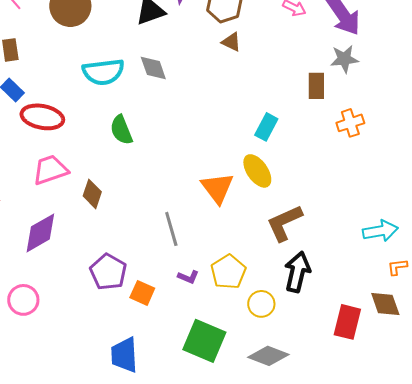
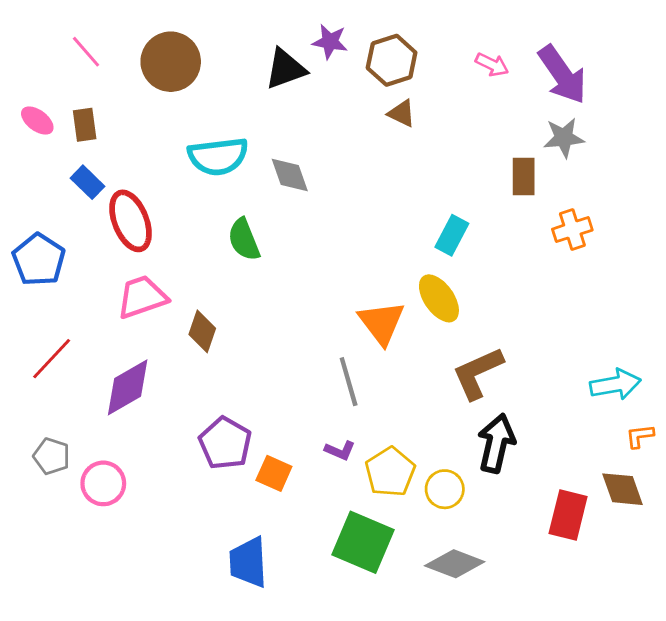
gray diamond: (153, 68) -> (290, 175), moved
red ellipse: (42, 117) -> (131, 221), turned 57
gray line: (171, 229) -> (349, 382), moved
yellow pentagon: (228, 272) -> (390, 472), moved

